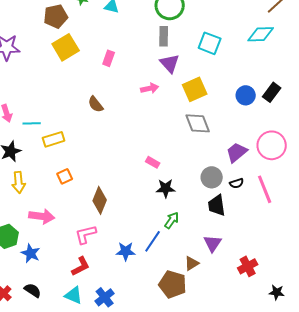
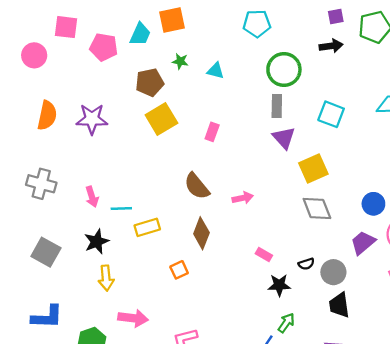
pink arrow: (150, 88) -> (243, 198), moved
blue circle: (246, 95) -> (373, 204), moved
brown semicircle: (96, 104) -> (197, 186), size x1.4
orange square: (65, 176) -> (179, 270), moved
black semicircle: (237, 183) -> (306, 264), moved
brown diamond: (100, 200) -> (201, 233), moved

